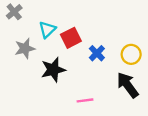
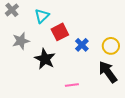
cyan triangle: (47, 30) -> (42, 16), moved
black star: (53, 70) -> (45, 59), turned -30

